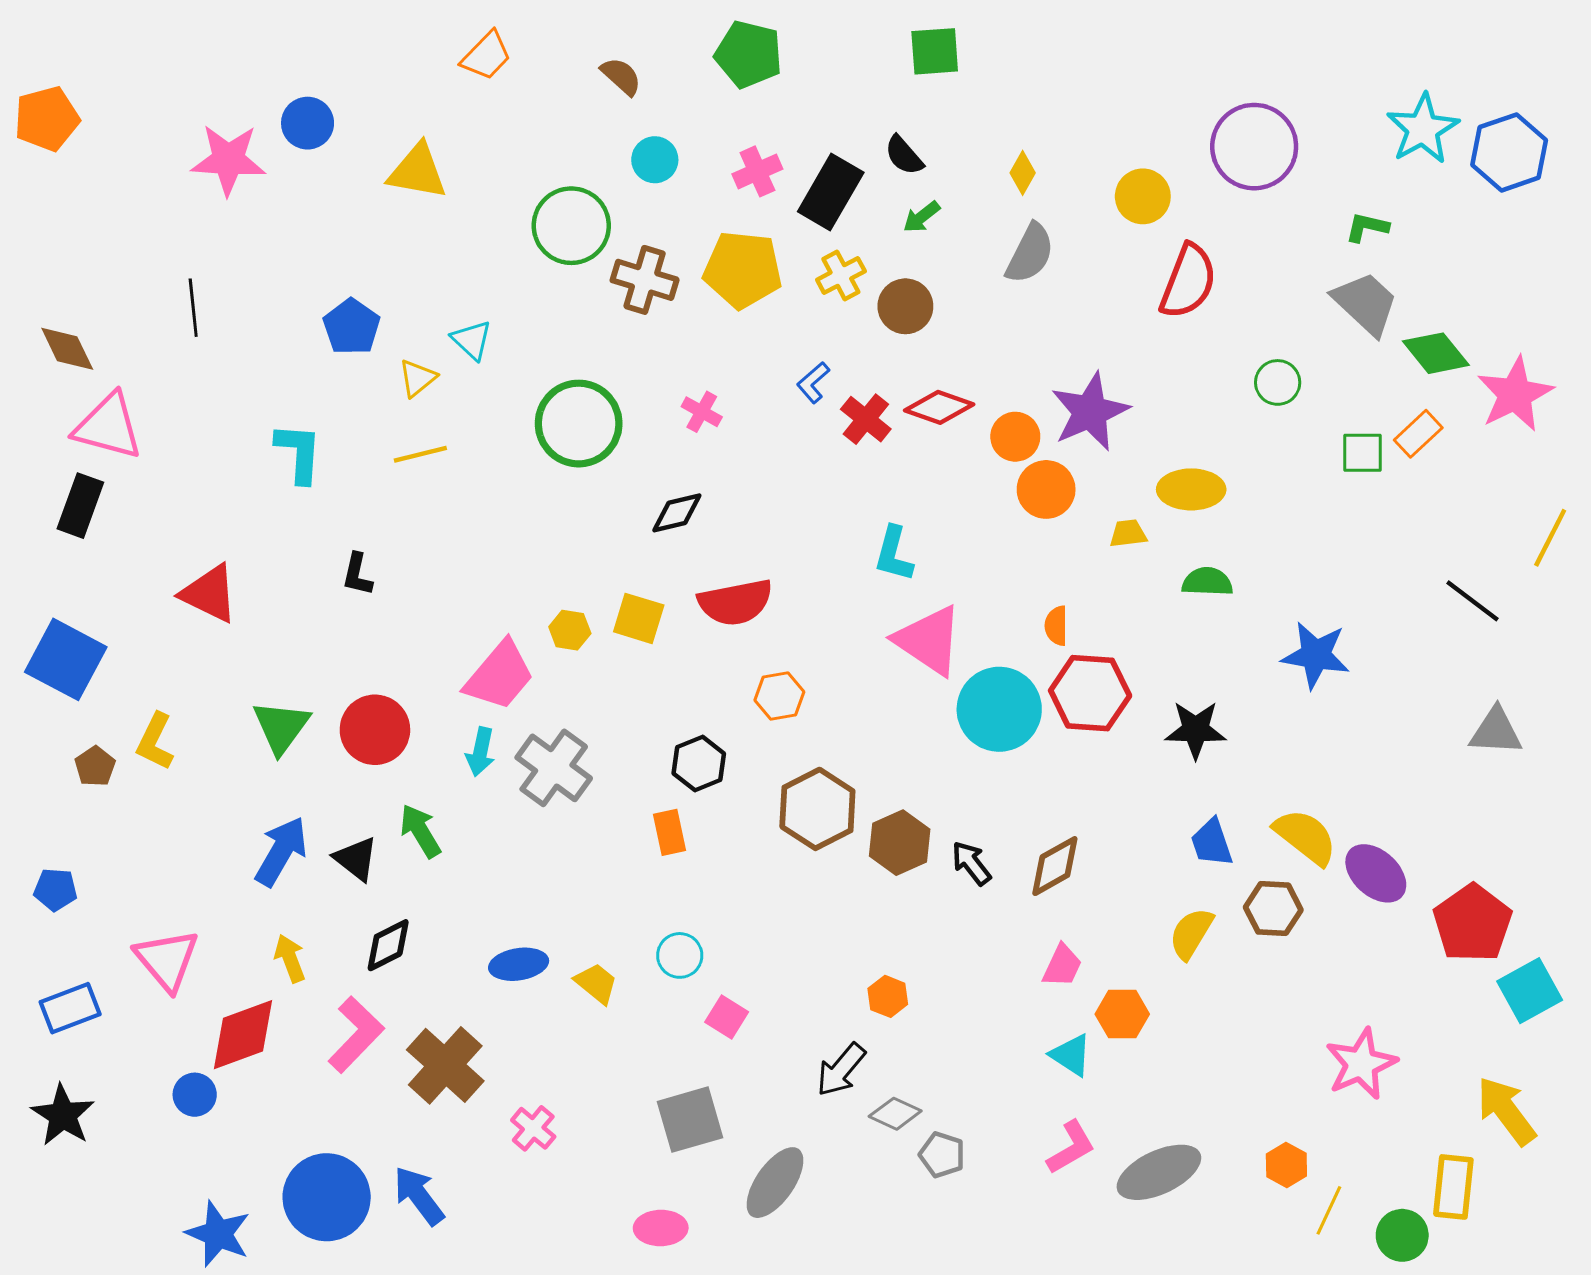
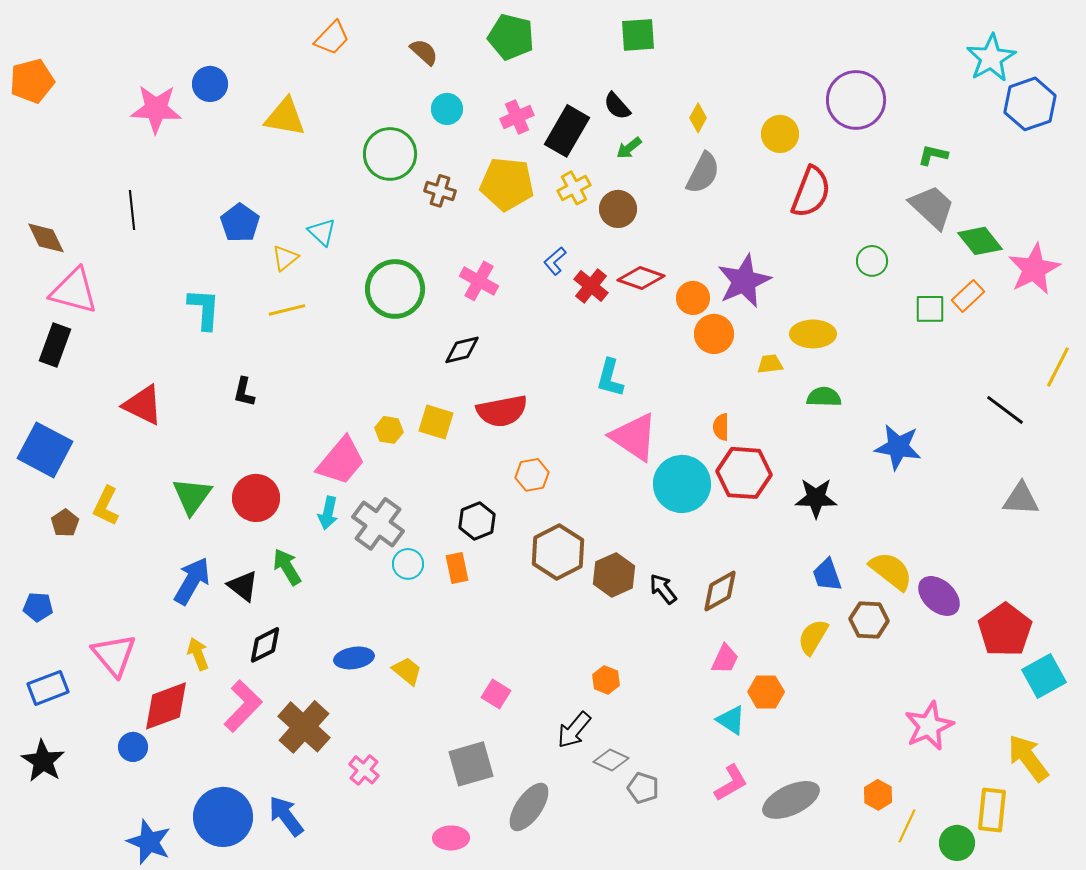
cyan star: (1423, 129) -> (991, 58), moved
brown cross: (645, 280) -> (440, 191), size x0.7
pink cross: (702, 412) -> (479, 281), size x1.4
cyan circle: (680, 955) -> (408, 564), moved

